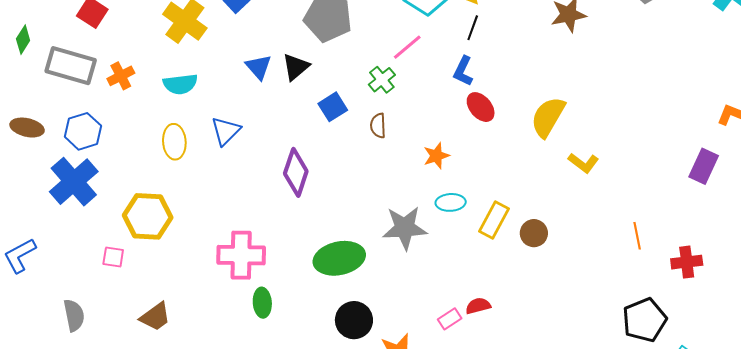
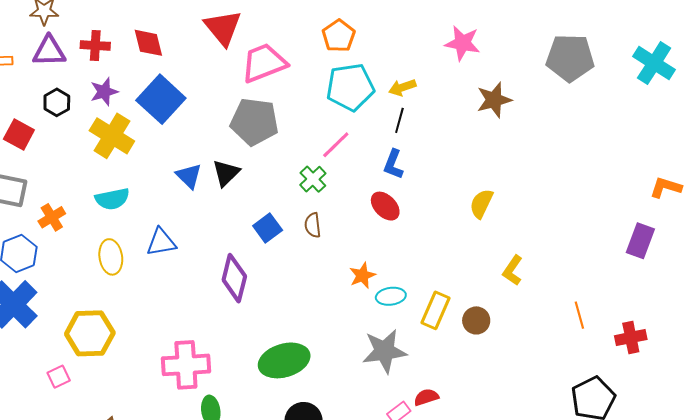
orange cross: (121, 76) -> (52, 217), moved
blue square: (333, 107) -> (268, 228), moved
red ellipse: (481, 107) -> (385, 206), moved
yellow semicircle: (548, 117) -> (481, 204), size x0.7
blue triangle: (226, 131) -> (161, 242), turned 40
orange star: (436, 156) -> (362, 275), moved
yellow L-shape: (583, 163) -> (513, 270), moved, turned 92
gray star: (405, 228) -> (384, 351), moved
pink square: (113, 257) -> (59, 377), turned -30

